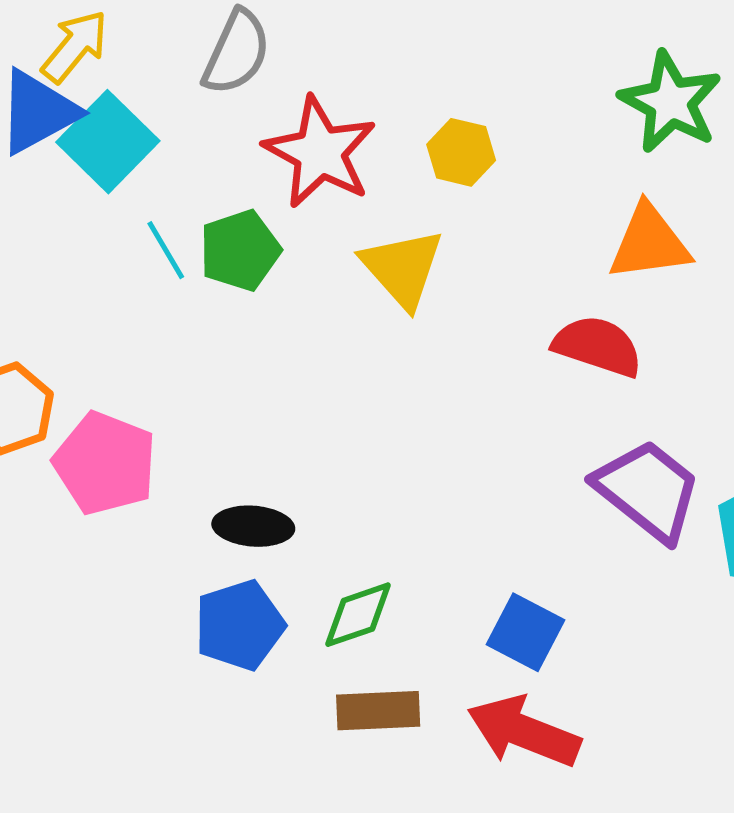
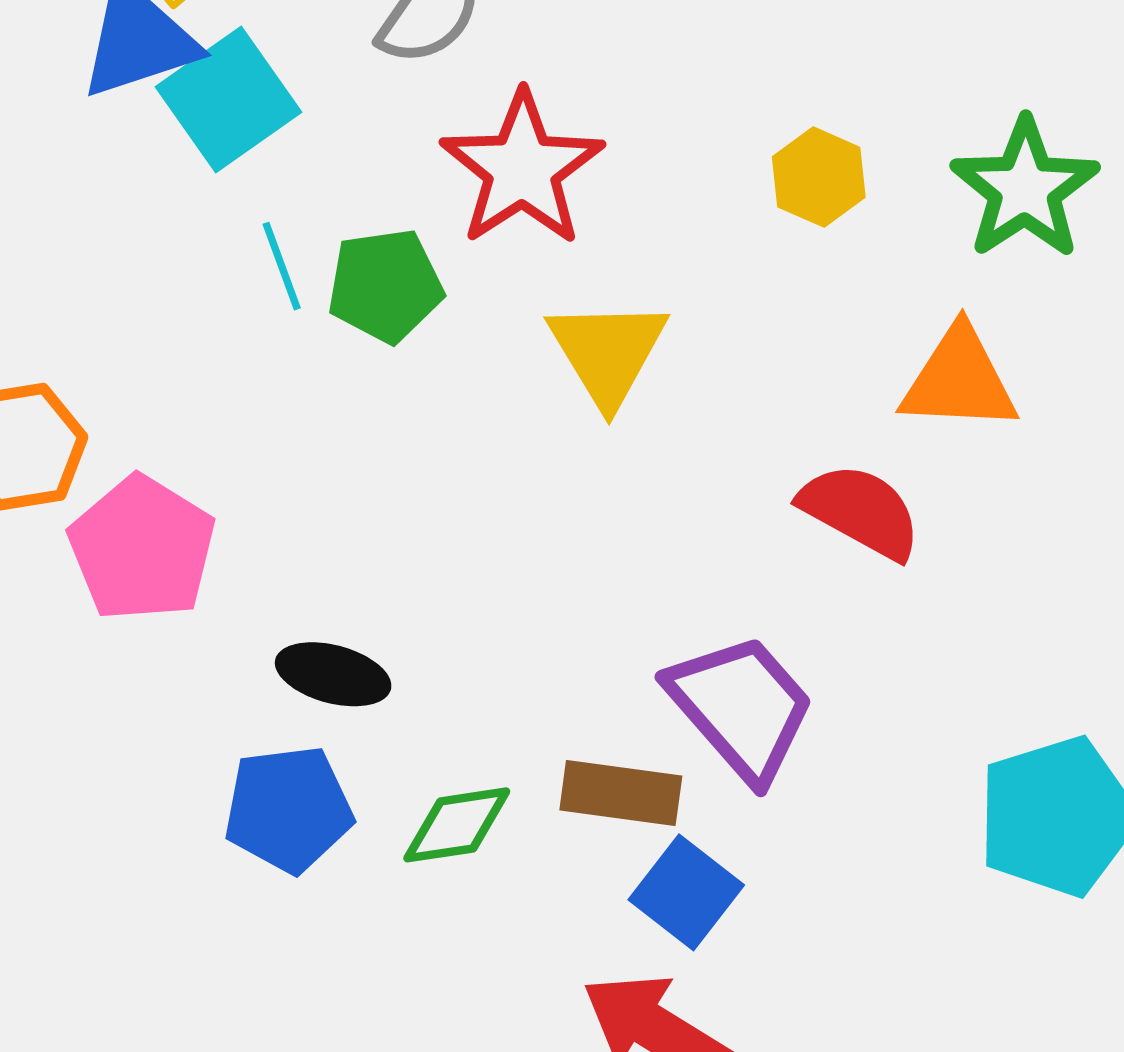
yellow hexagon: (461, 152) -> (819, 177), moved
purple trapezoid: (648, 490) -> (741, 707), moved
brown rectangle: (378, 711) -> (621, 793), moved

